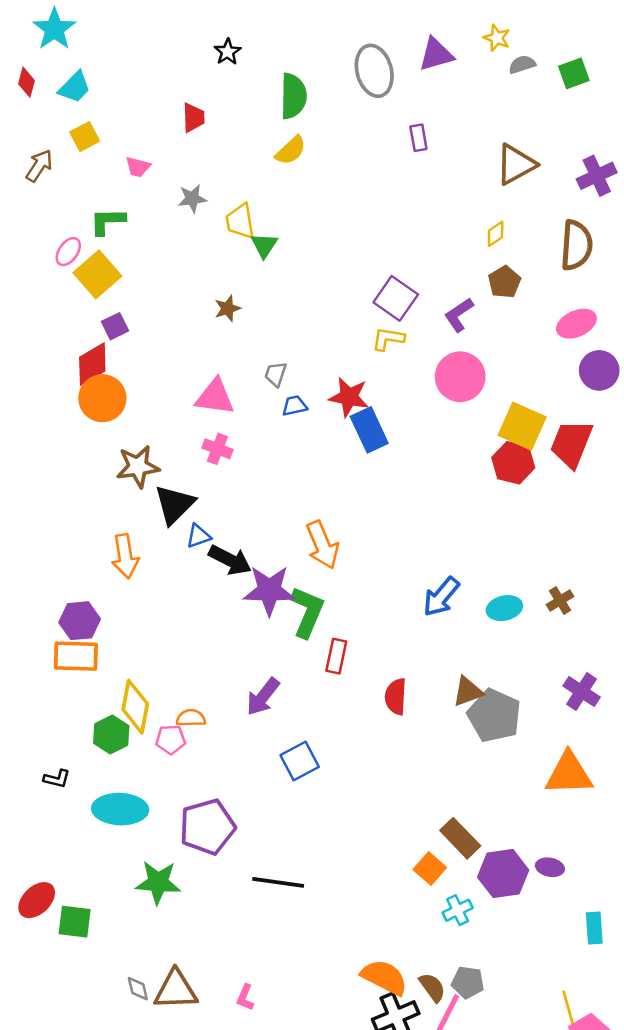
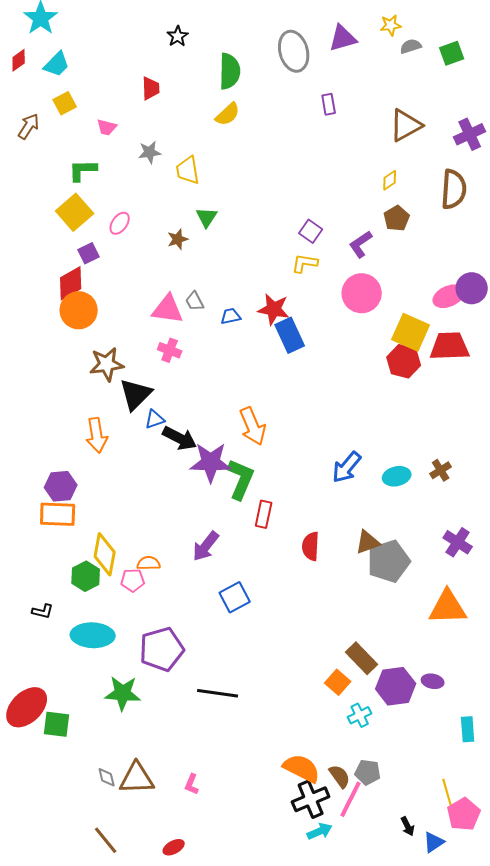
yellow star: (497, 38) -> (391, 25), turned -30
red diamond: (27, 82) -> (19, 60), turned 40
green triangle: (264, 245) -> (207, 217), moved
pink ellipse: (68, 252) -> (120, 223), moved
purple square: (396, 298) -> (311, 231), size x0.7
pink ellipse: (576, 324) -> (449, 296), moved
gray trapezoid: (276, 374) -> (195, 301), moved, turned -45
red trapezoid: (571, 444) -> (450, 346), turned 66
gray pentagon: (494, 716) -> (389, 561), turned 30
red ellipse: (37, 900) -> (27, 707), size x1.4

